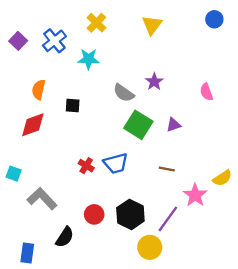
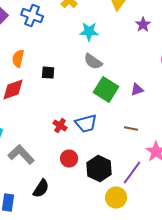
blue cross: (54, 41) -> (32, 16), turned -30
cyan star: (88, 59) -> (89, 32), moved
purple star: (154, 82) -> (143, 25), moved
red circle: (94, 214) -> (69, 159), moved

